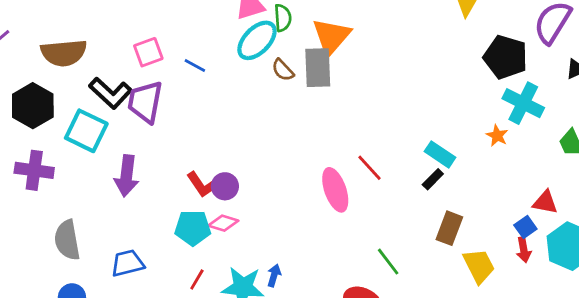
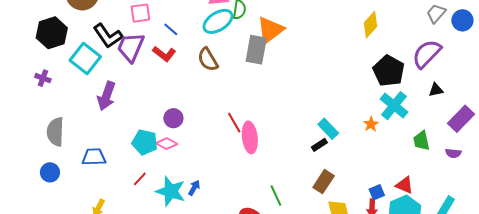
brown semicircle: (283, 70) -> (208, 60), moved, size x1.4
red line: (370, 168) -> (234, 123), moved
purple cross: (34, 170) -> (43, 78), size x0.6
red L-shape: (202, 185) -> (164, 54), moved, turned -30
red triangle: (545, 202) -> (405, 185), moved

